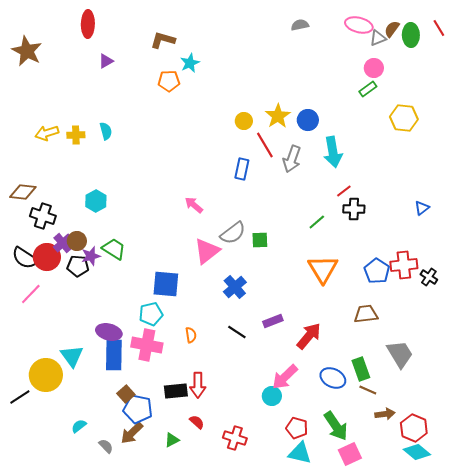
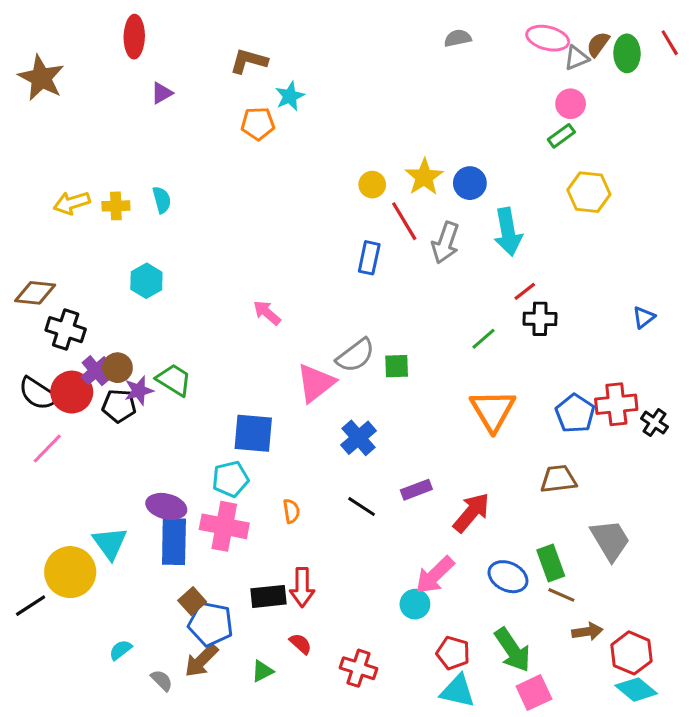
yellow hexagon: (404, 118) -> (589, 192), moved
cyan hexagon: (96, 201) -> (146, 281), moved
pink arrow: (194, 205) -> (267, 313), moved

